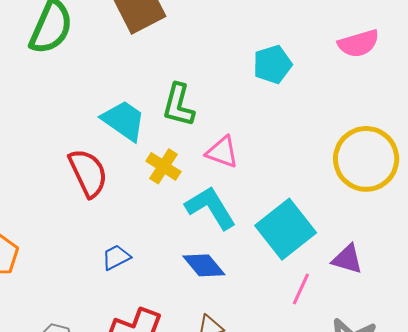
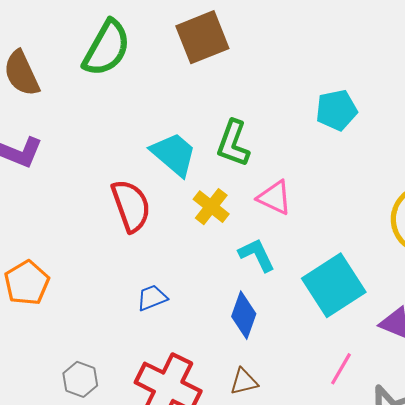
cyan L-shape: (211, 208) -> (257, 255), size x0.7
blue diamond: (204, 265) -> (244, 315), turned 54
pink line: (301, 289) -> (341, 369), moved

